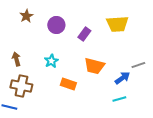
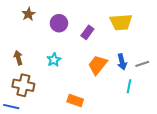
orange trapezoid: (94, 66) -> (98, 65), turned 115
blue arrow: (122, 78) -> (122, 62), moved, turned 112
orange rectangle: (68, 84) -> (75, 100), moved
cyan line: (119, 99) -> (129, 86), moved, turned -64

